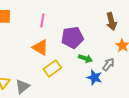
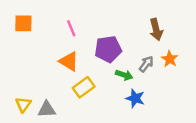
pink line: (42, 20) -> (71, 28), turned -32
gray arrow: (108, 64) -> (146, 64), moved
gray triangle: (22, 86) -> (47, 109), turned 35

